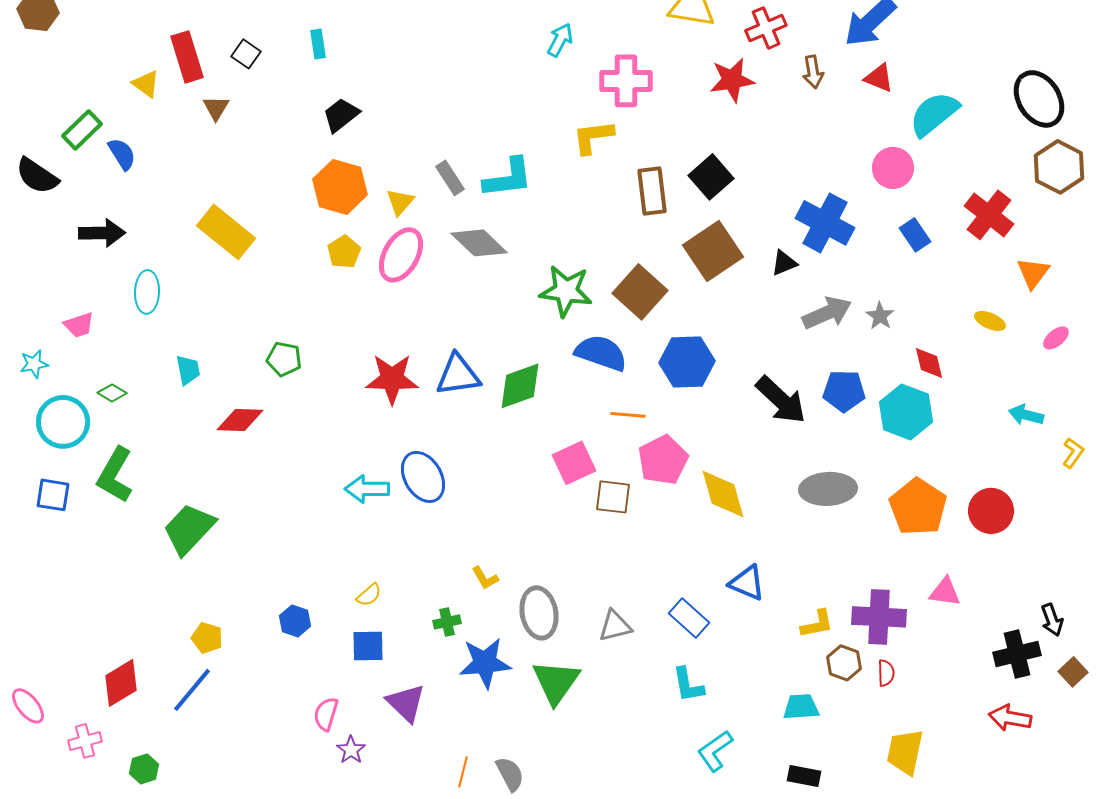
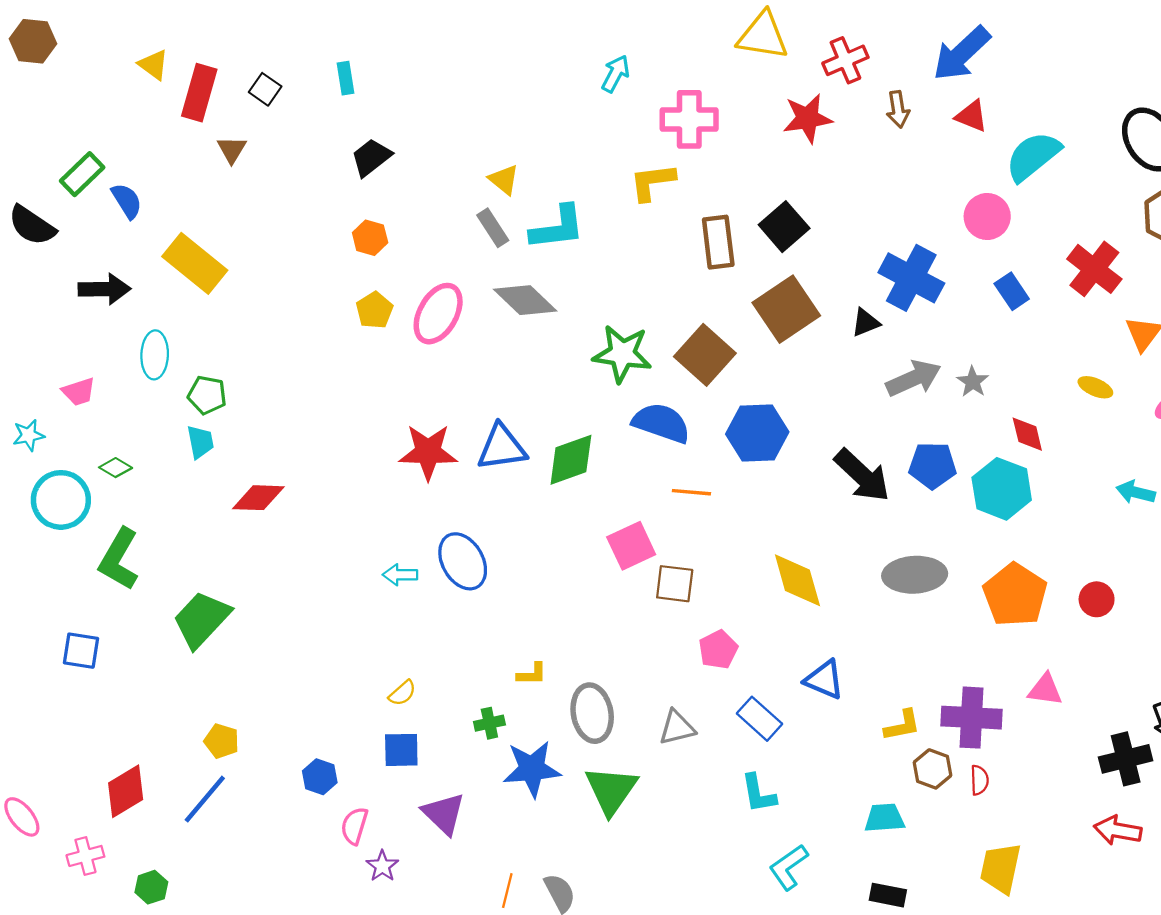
red rectangle: (187, 57) -> (199, 93), turned 33
yellow triangle: (146, 84) -> (154, 65), moved
orange hexagon: (340, 187) -> (370, 238), size x0.6
yellow triangle: (400, 202) -> (504, 180), moved, turned -32
yellow rectangle: (226, 232) -> (195, 263), moved
green pentagon: (284, 359) -> (207, 395), moved
pink pentagon: (663, 460) -> (718, 650), moved, size x0.7
cyan arrow: (367, 489) -> (400, 575), size x0.7
blue square: (53, 495) -> (81, 651), moved
red circle: (991, 511) -> (1097, 599), size x0.7
yellow L-shape: (485, 578) -> (532, 674), turned -60
blue hexagon: (295, 621) -> (320, 777), moved

